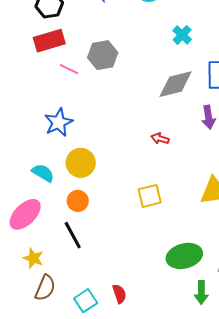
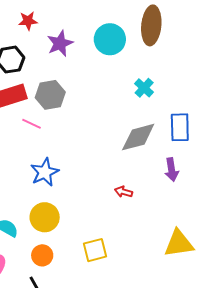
gray hexagon: (103, 55) -> (50, 95), moved
blue star: (59, 122) -> (45, 172), moved
yellow square: (150, 196) -> (95, 250), moved

